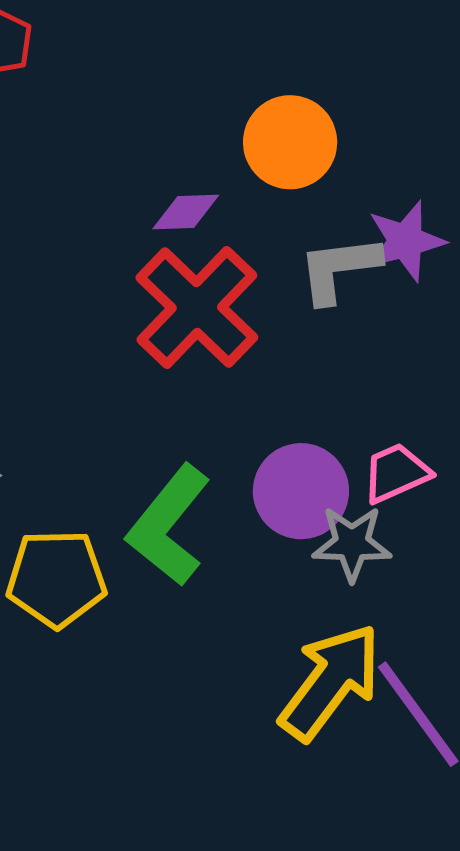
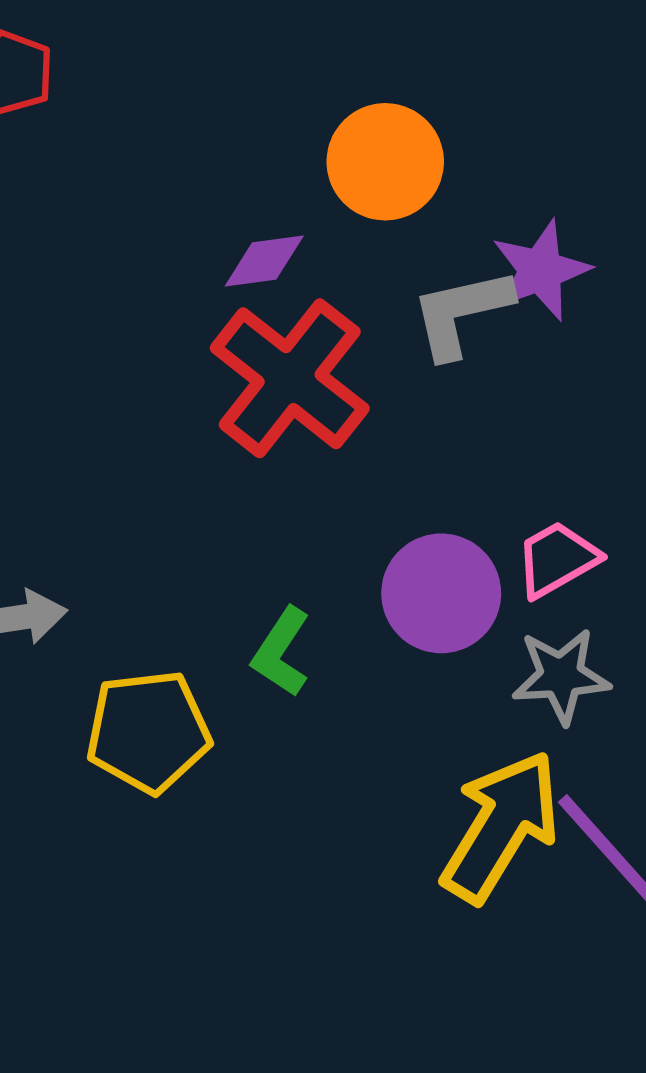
green L-shape: (169, 525) -> (281, 652), size x0.6
gray star: (352, 543) -> (561, 676), moved

